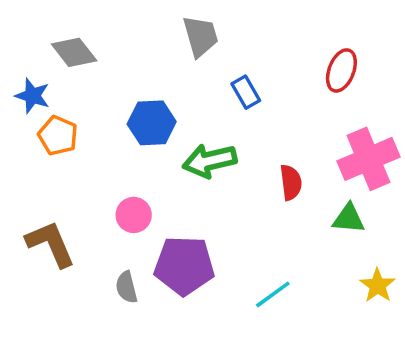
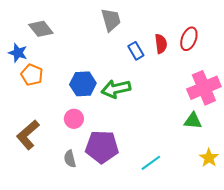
blue hexagon: (152, 123) -> (83, 84), moved
red semicircle: (291, 182) -> (161, 44), moved
brown L-shape: (51, 244) -> (28, 135), turned -108

